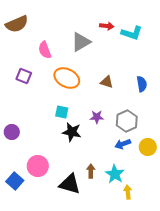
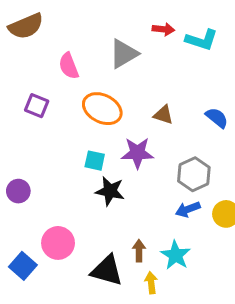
blue semicircle: (142, 84) -> (217, 118), turned -42
purple star: (97, 117) -> (137, 153), moved, size x1.5
yellow arrow: (128, 192) -> (151, 283), moved

